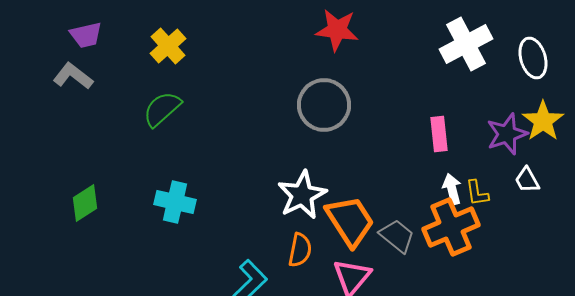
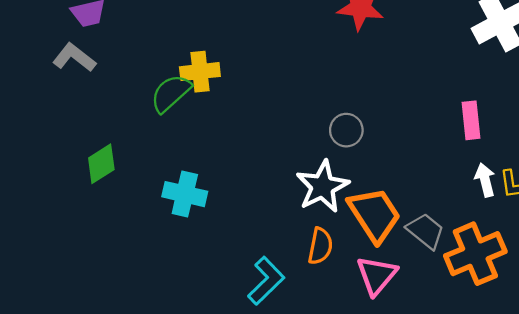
yellow cross: (168, 46) -> (200, 72), moved, turned 36
gray circle: (324, 105) -> (346, 130), moved, size x0.6
green diamond: (85, 203) -> (101, 164), moved
orange cross: (451, 227) -> (475, 254), moved

